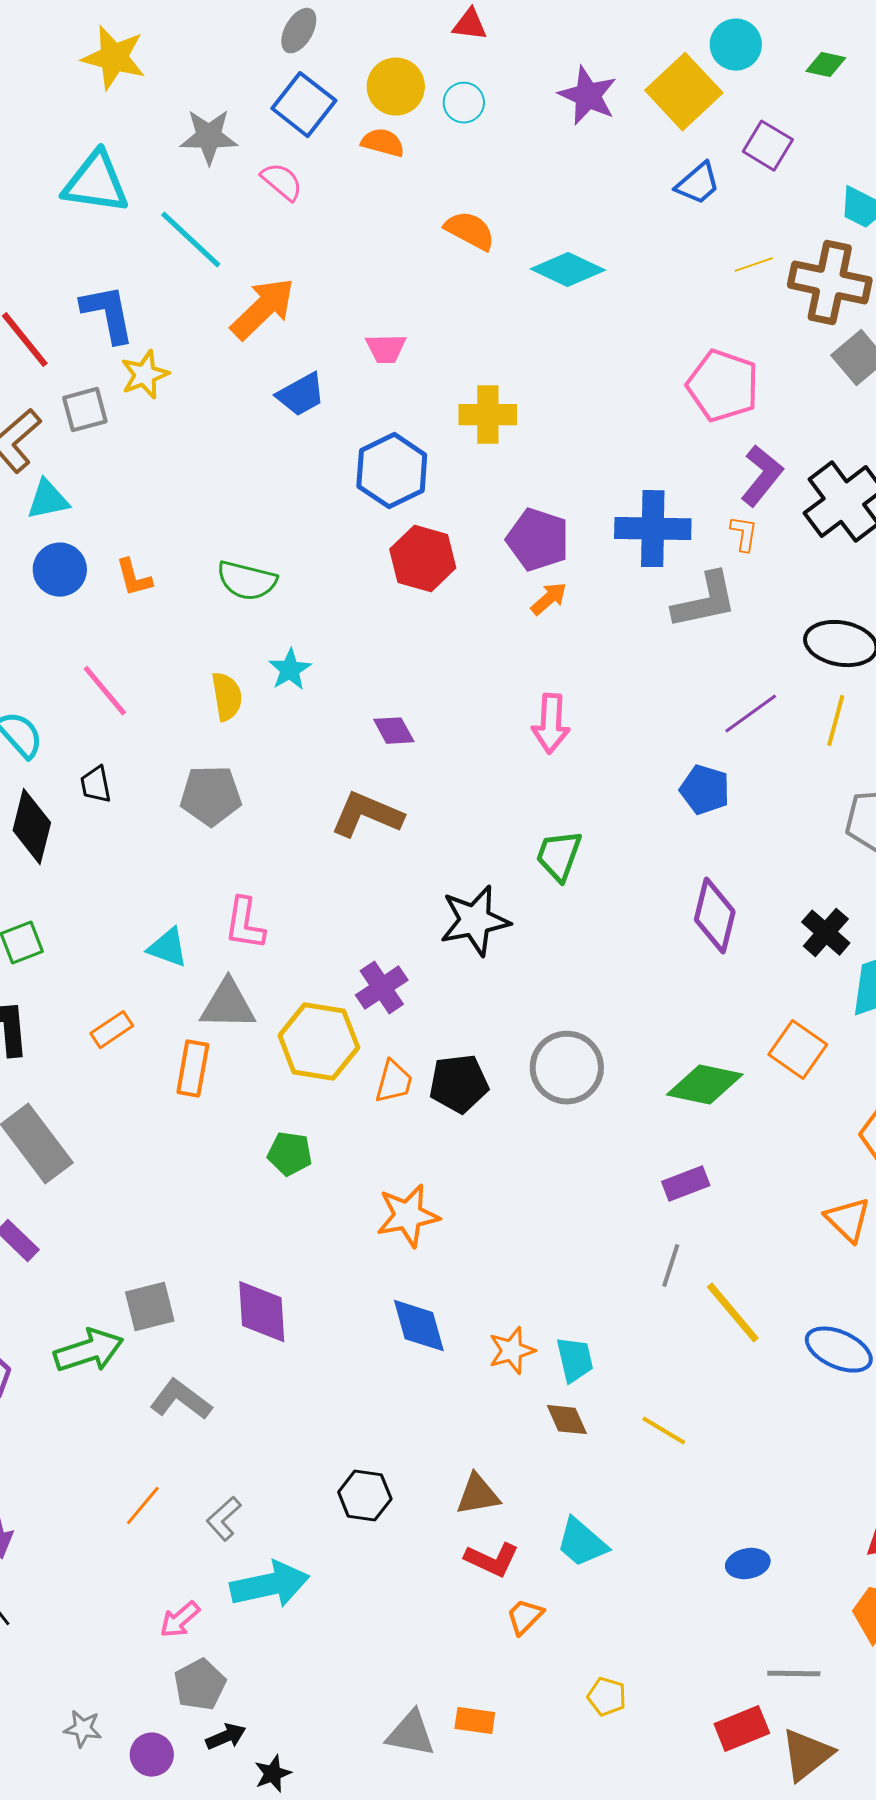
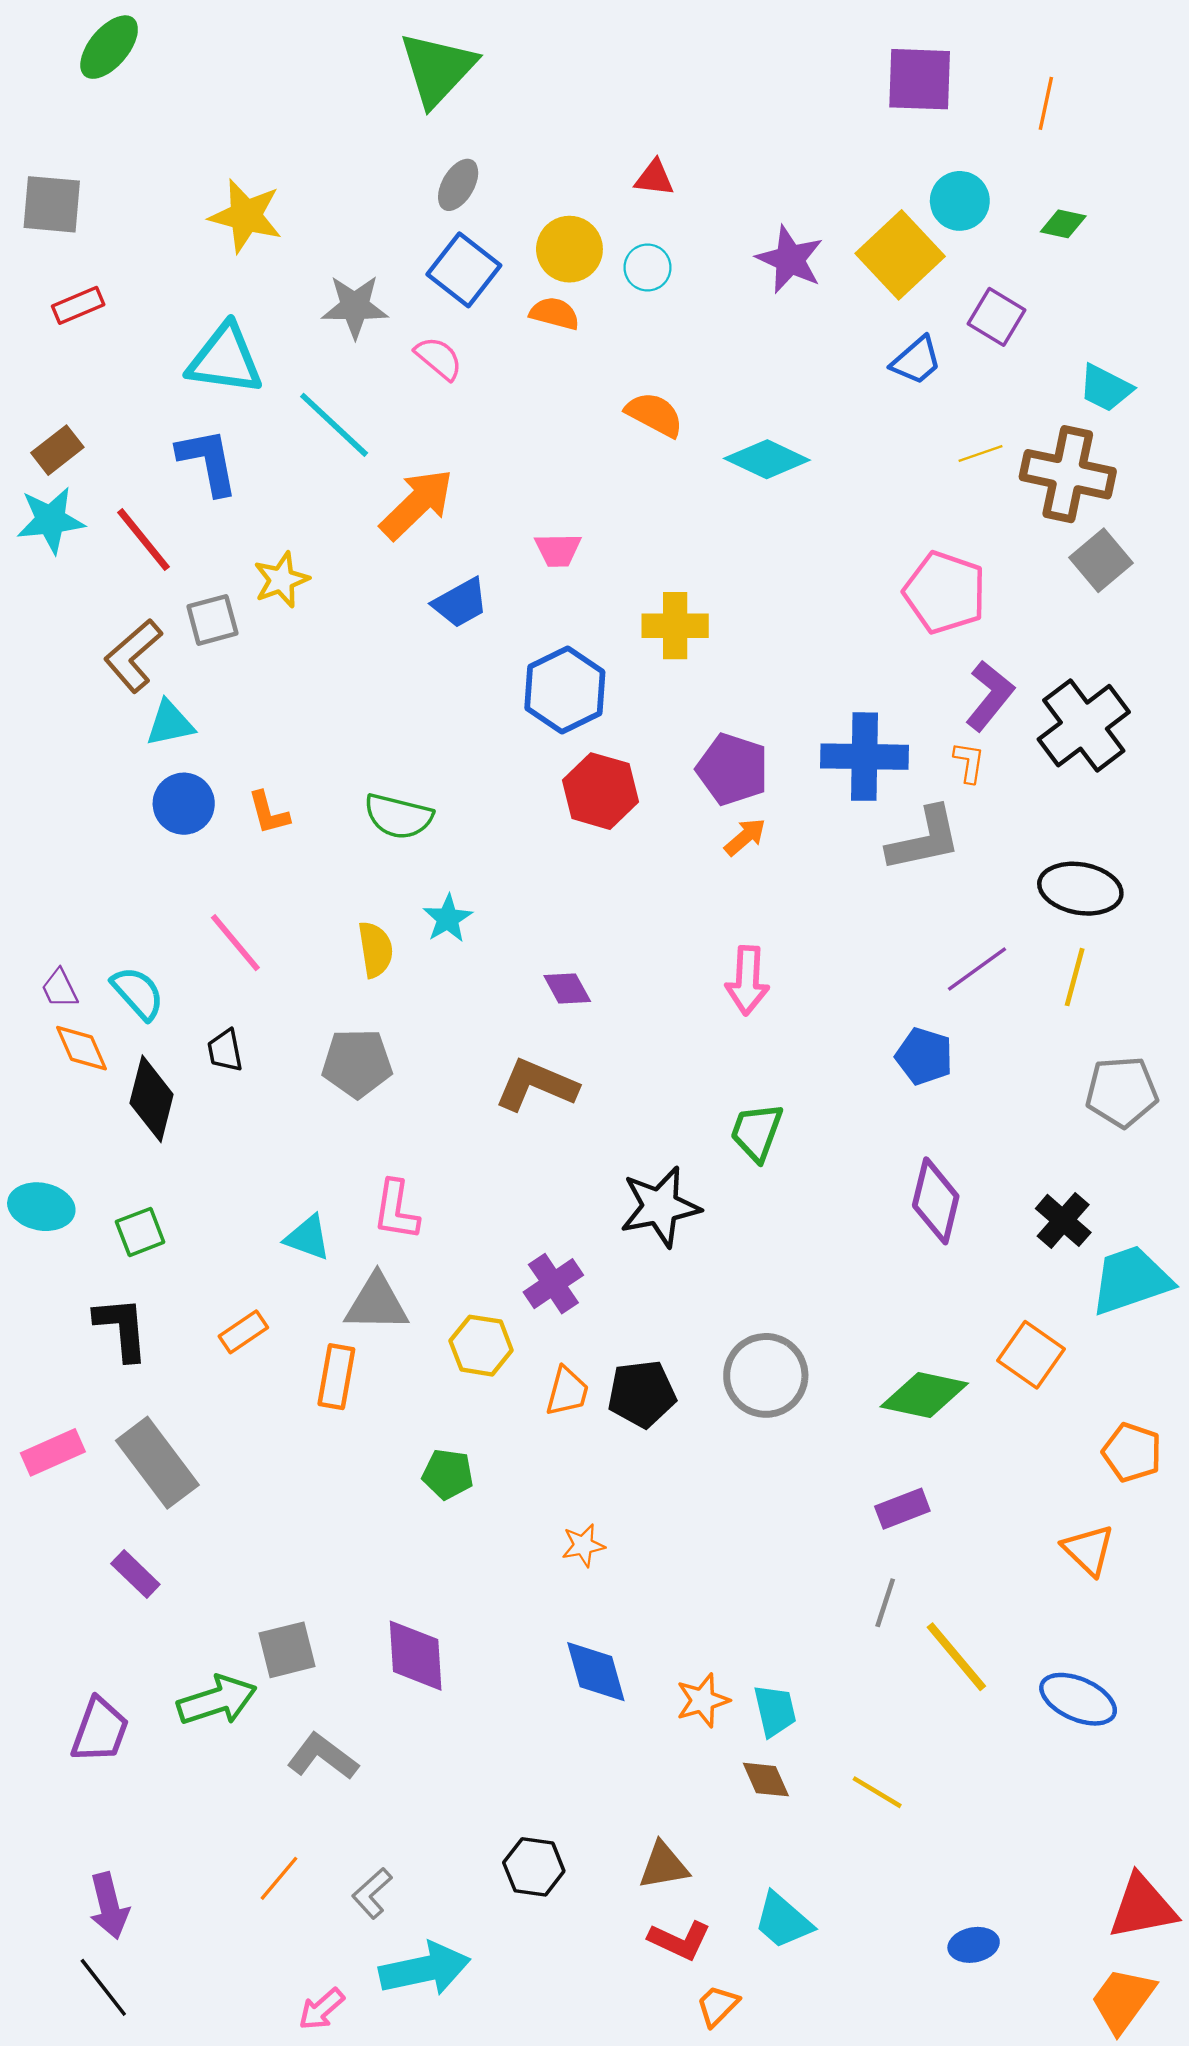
blue L-shape: (108, 314) -> (208, 462), moved
yellow hexagon: (319, 1042) -> (481, 1346), size x0.7
orange star: (408, 1216) -> (583, 1545), size x0.6

